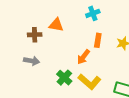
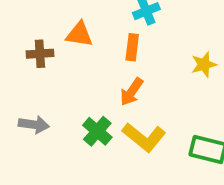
orange rectangle: (98, 40) -> (132, 47), moved
gray arrow: (32, 61) -> (34, 125), moved

